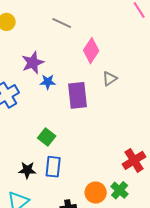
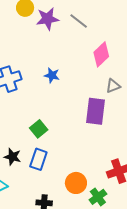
purple star: (33, 63) -> (48, 19), moved
purple rectangle: (77, 95) -> (95, 111), moved
orange circle: (96, 193) -> (76, 183), moved

